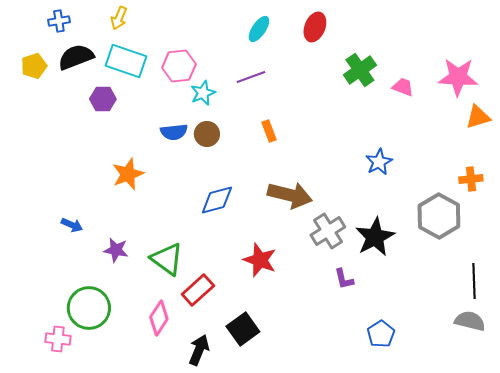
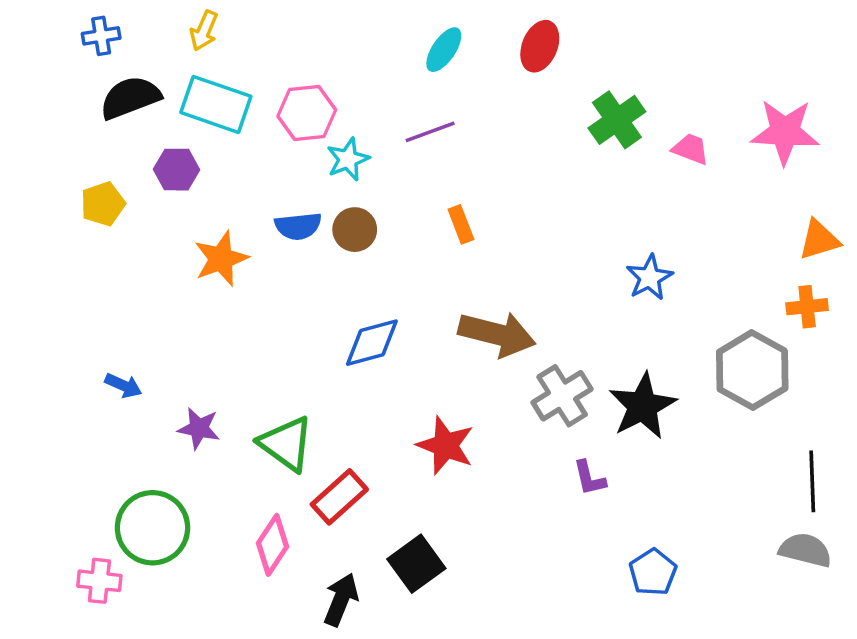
yellow pentagon: (34, 66) -> (103, 204), moved
orange triangle: (478, 117) -> (819, 240), moved
orange star: (128, 174) -> (221, 259), moved

